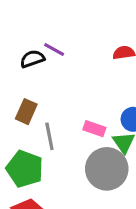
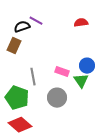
brown rectangle: (26, 112) -> (14, 46), moved
gray circle: (107, 169) -> (57, 98), moved, size x0.7

